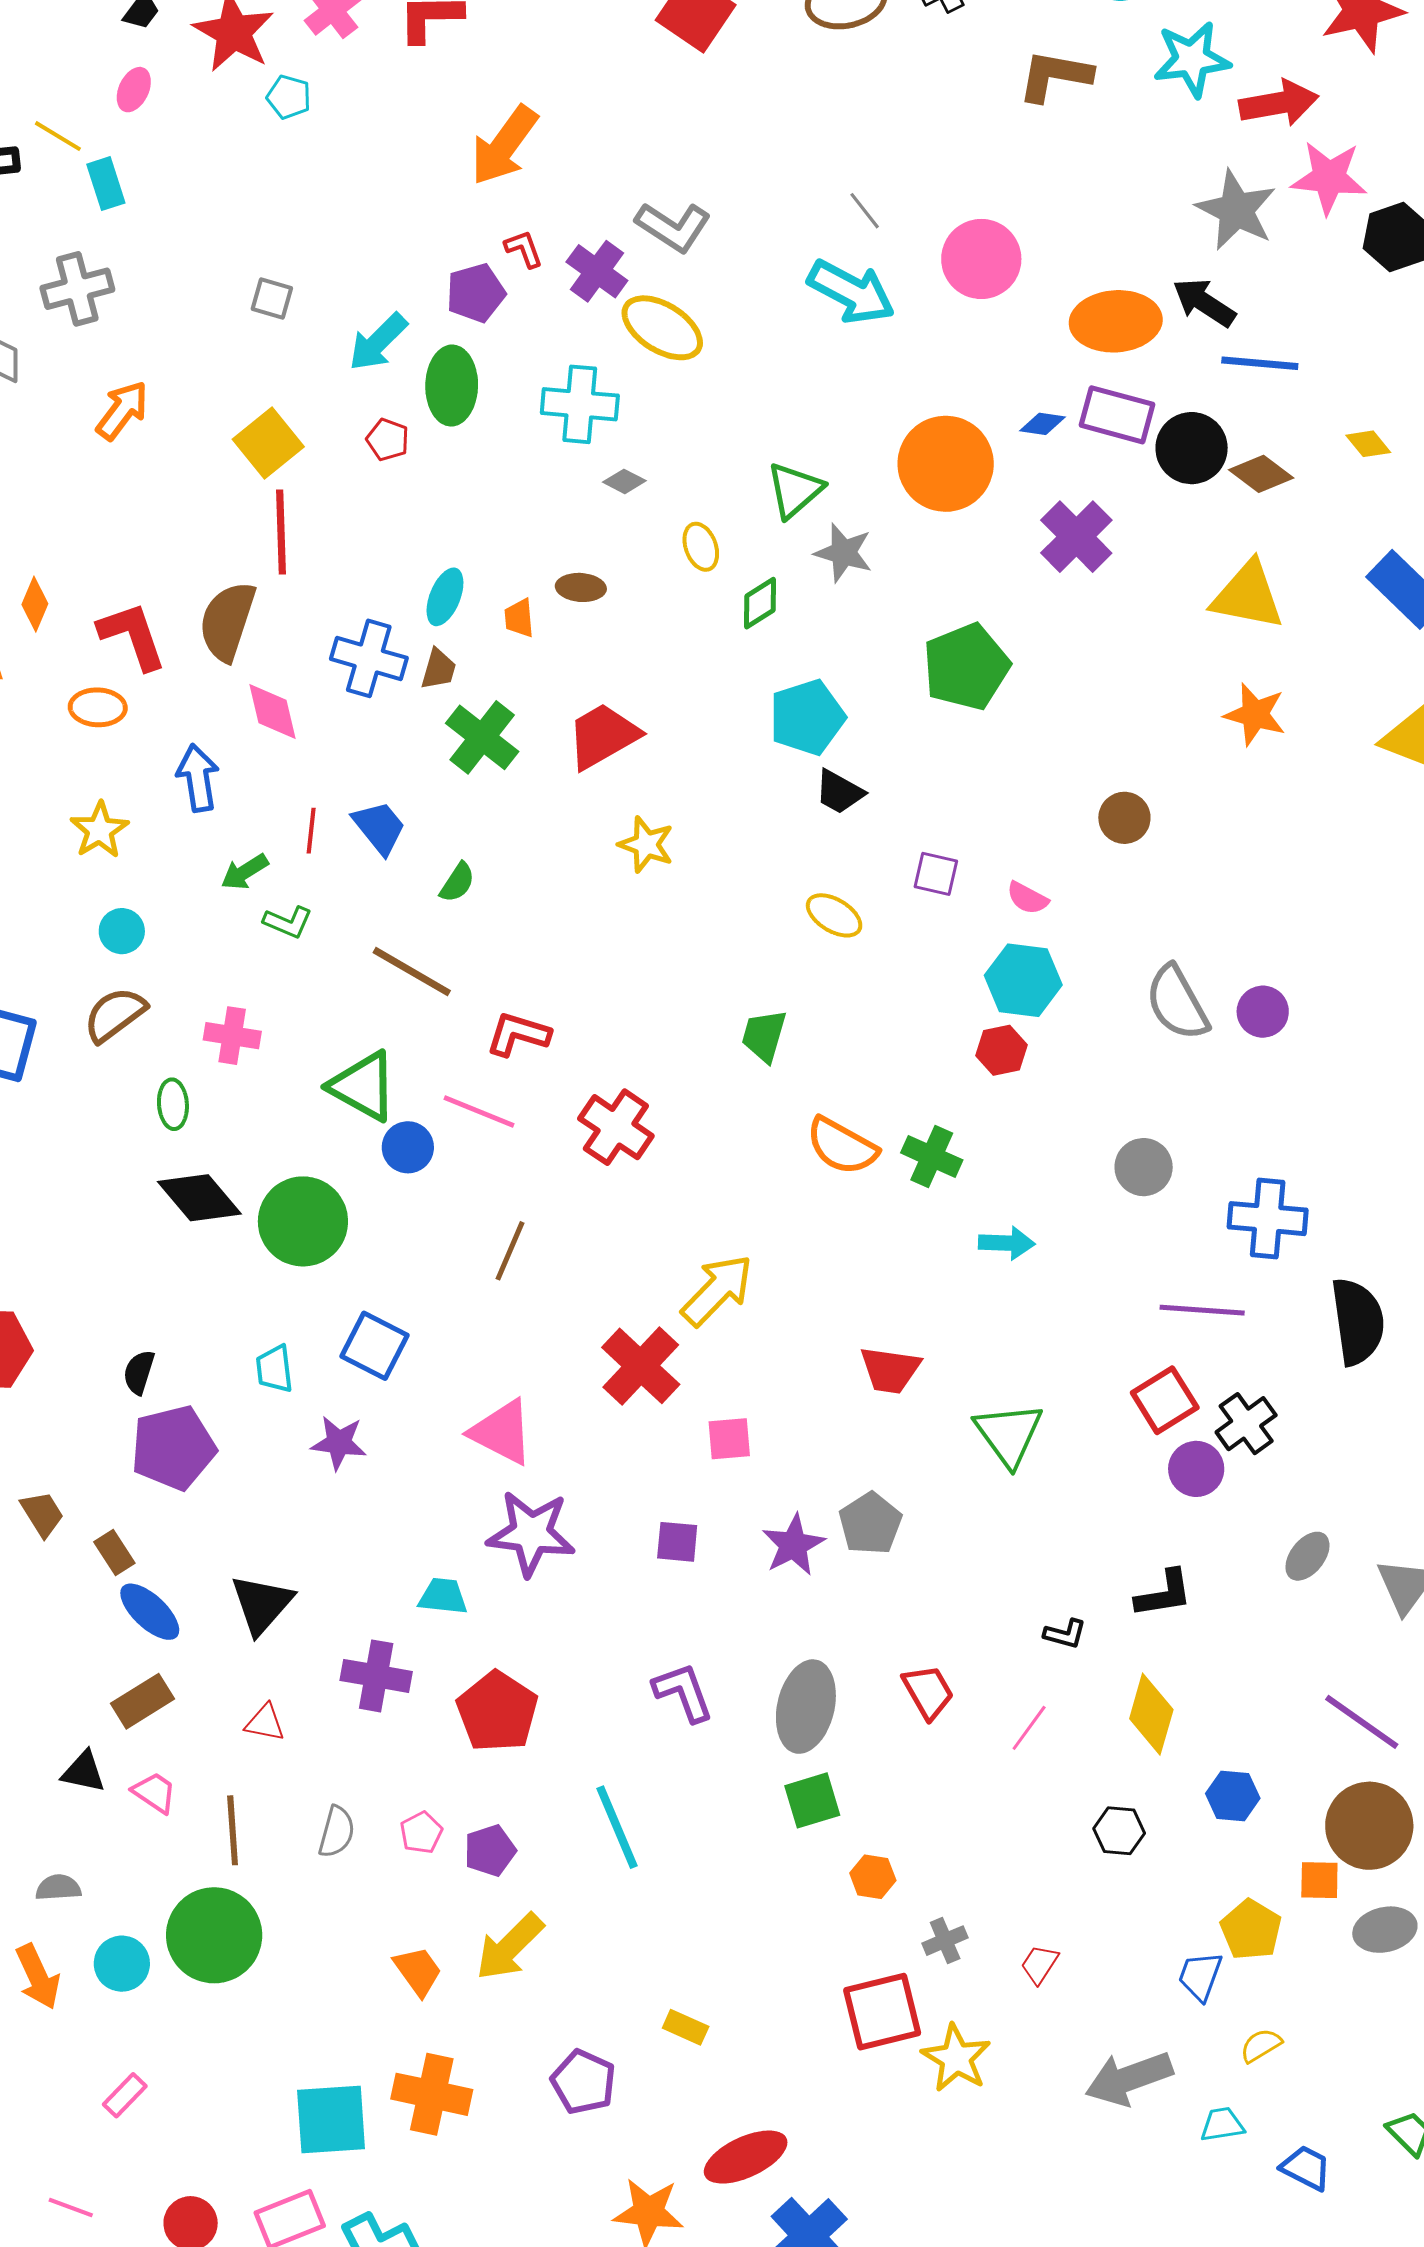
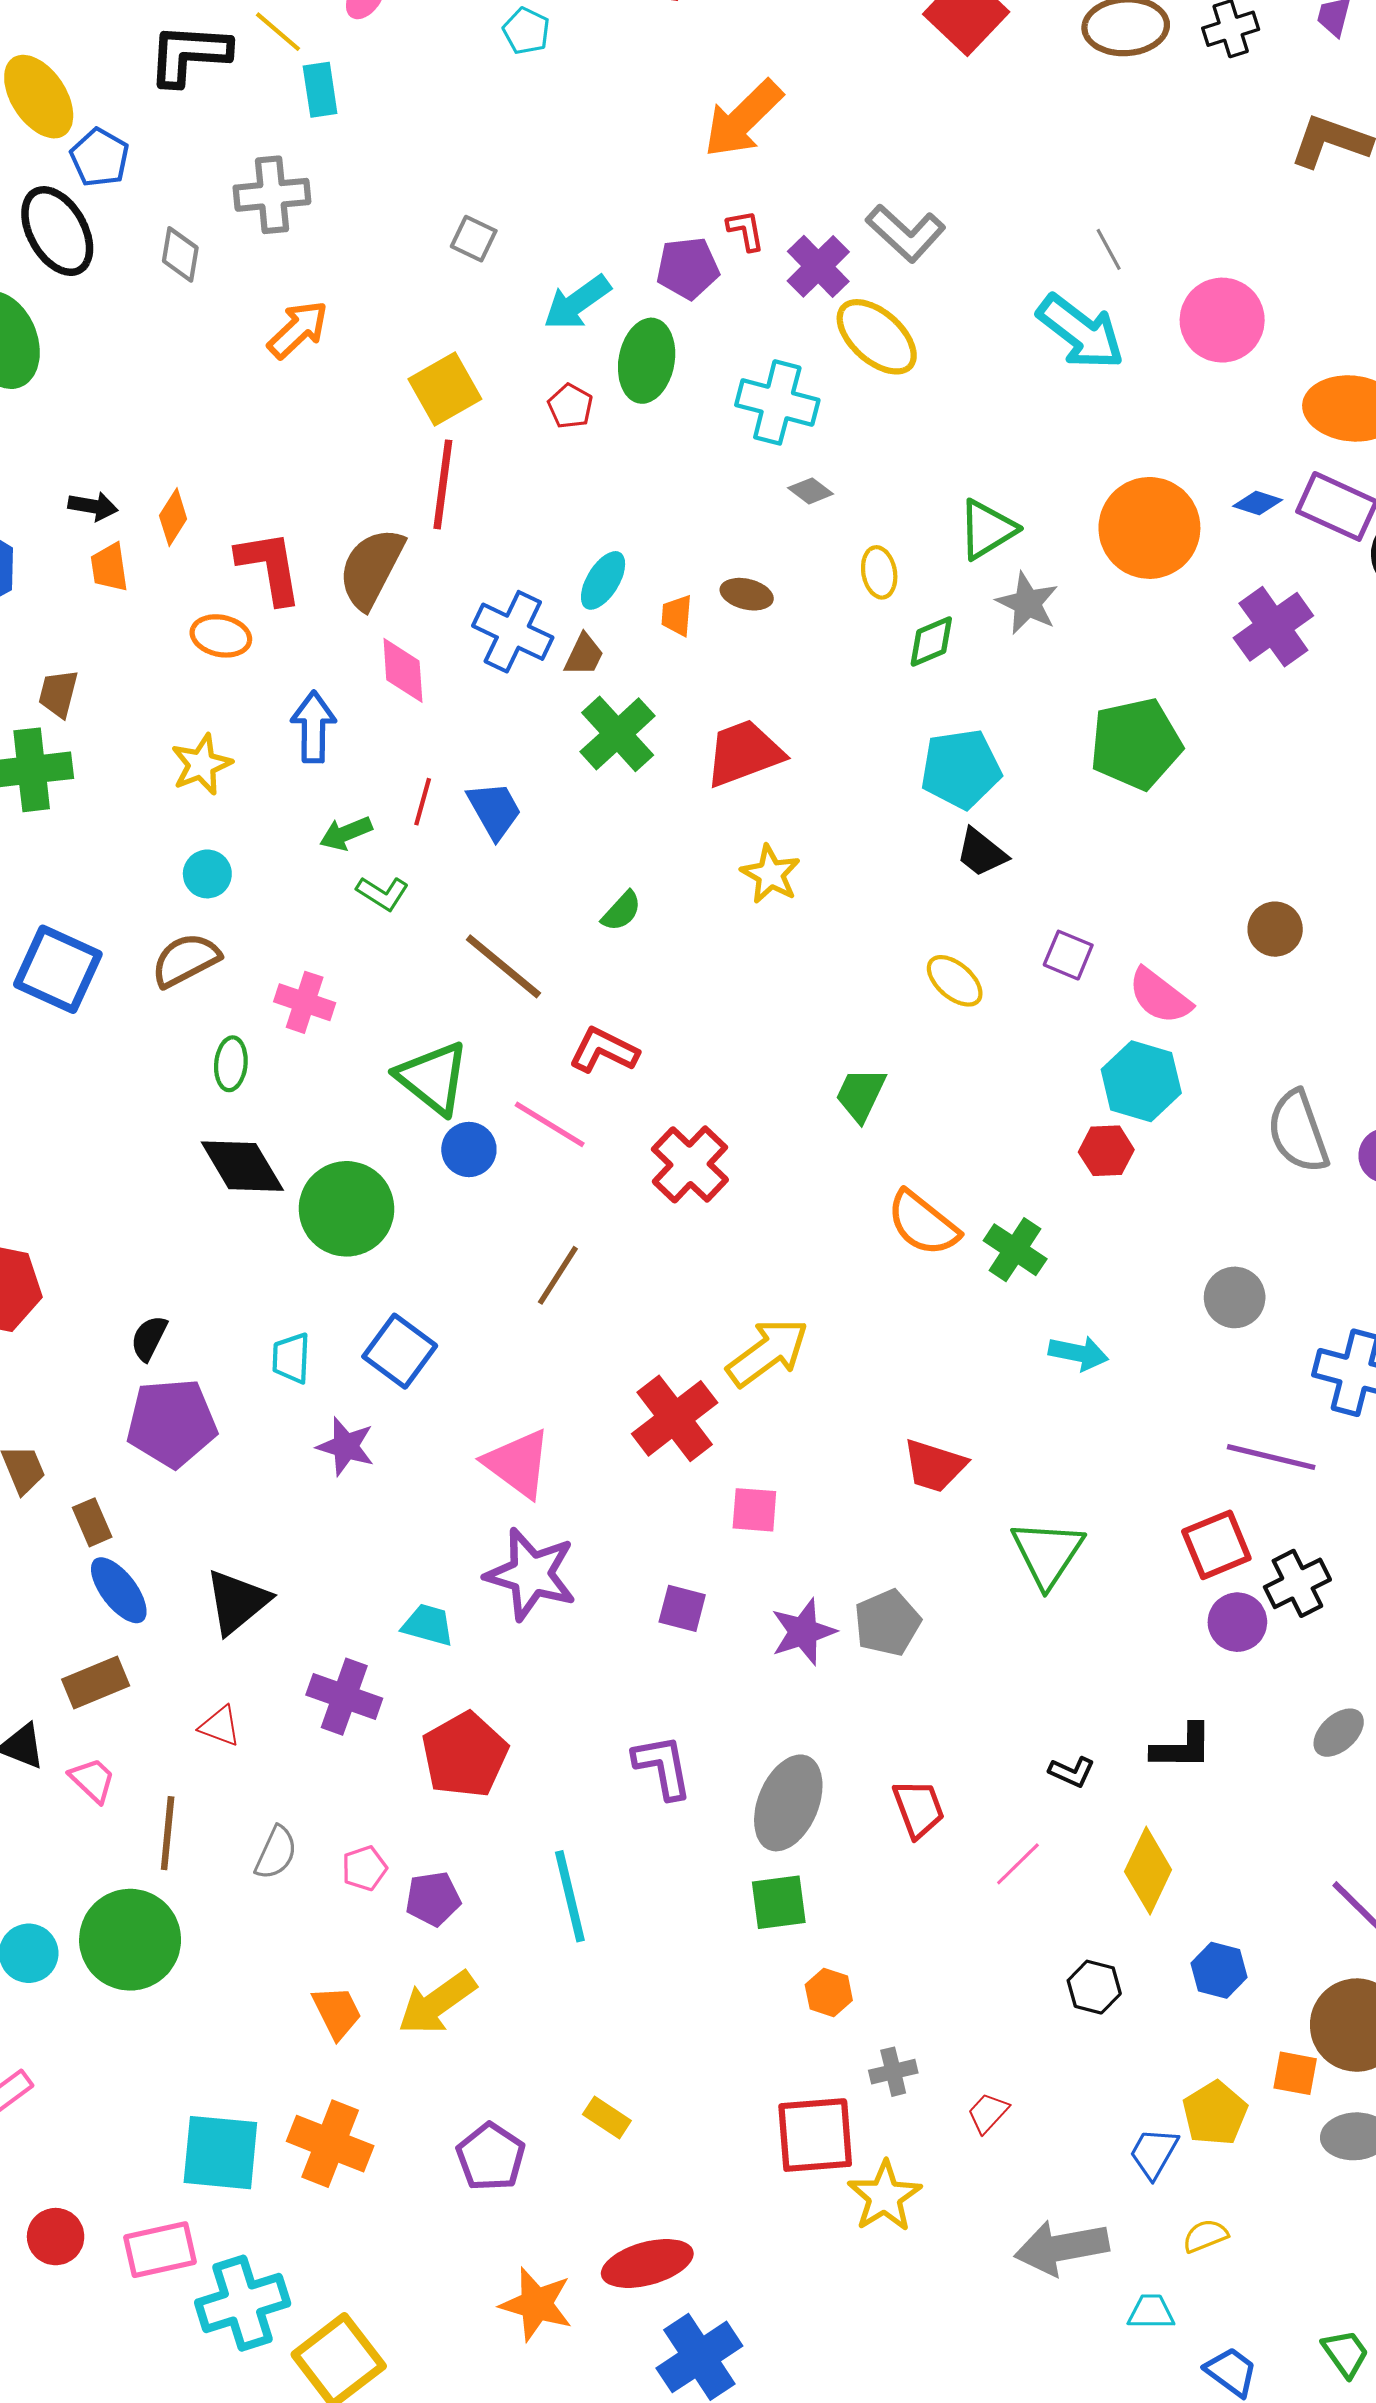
green semicircle: (457, 882) -> (621, 911), moved
pink semicircle: (1027, 898) -> (1160, 996), size x1.5

